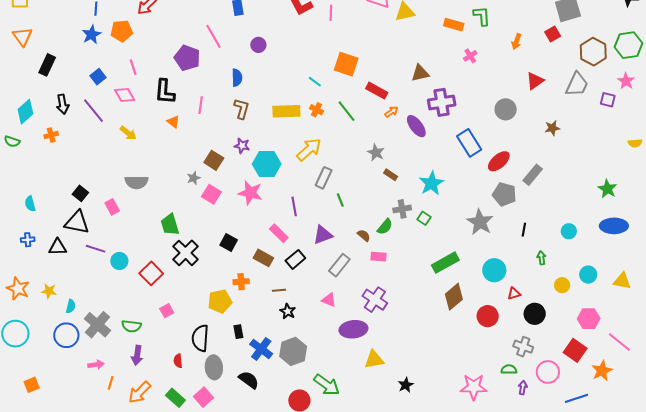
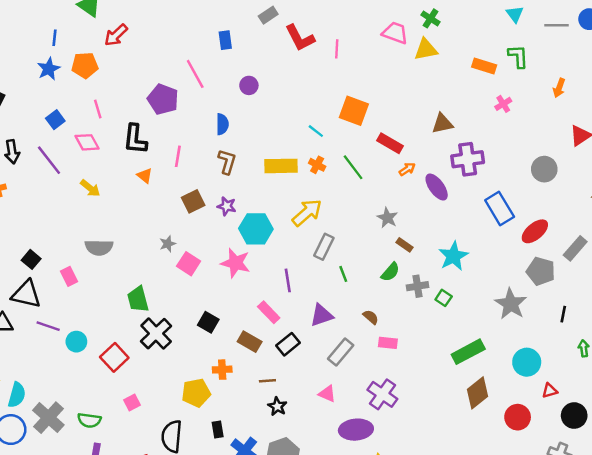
brown square: (214, 160) -> (193, 201), moved, turned 30
green semicircle: (385, 227) -> (390, 272), moved
cyan semicircle: (71, 306) -> (17, 395), size x1.5

